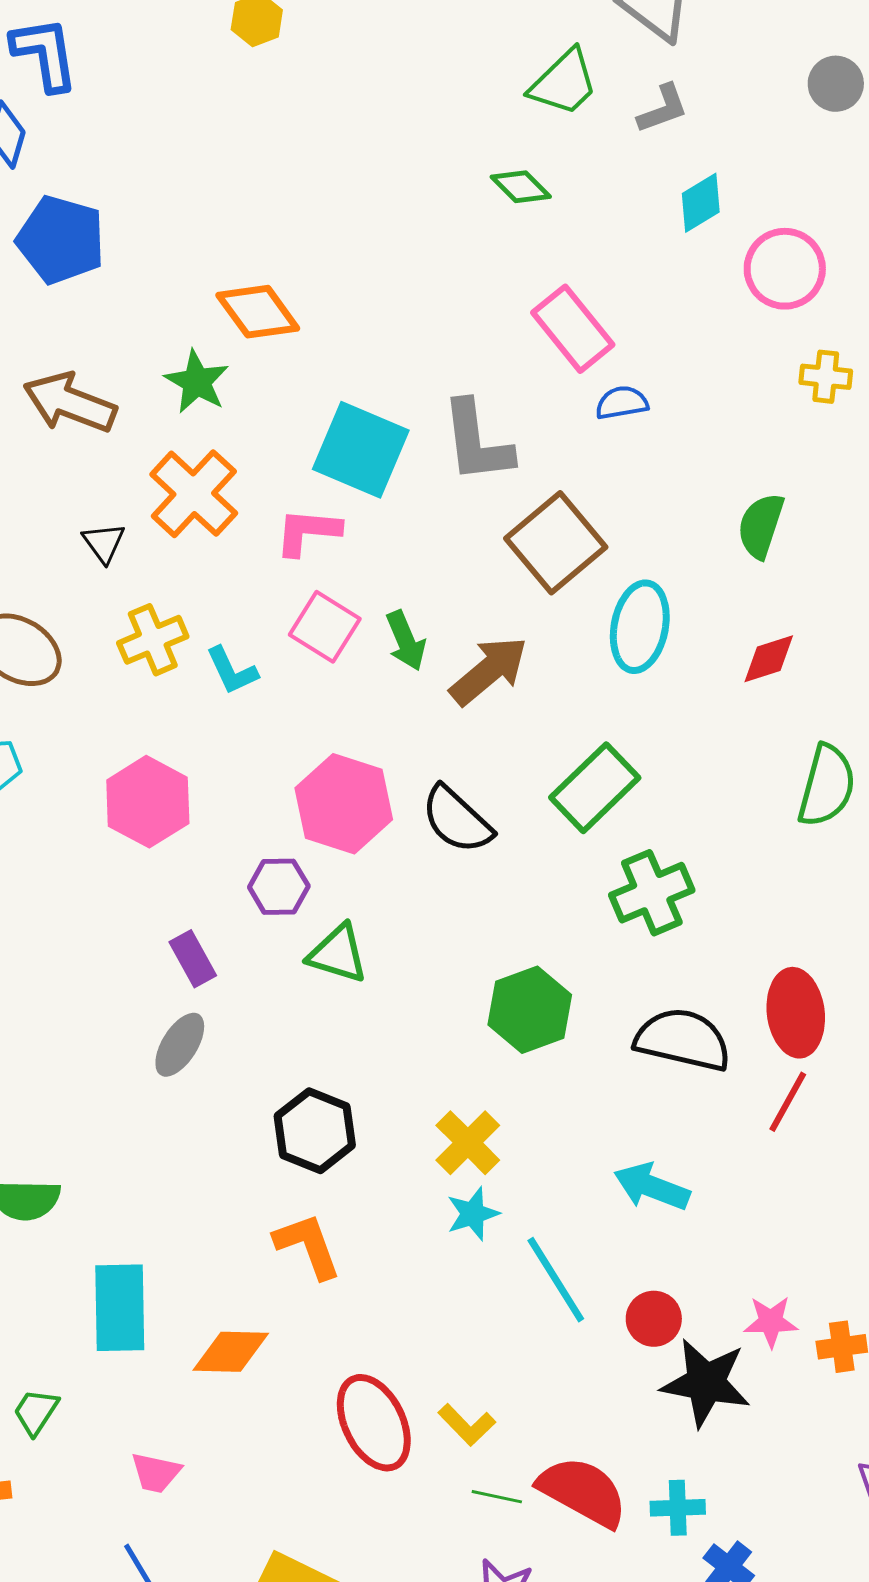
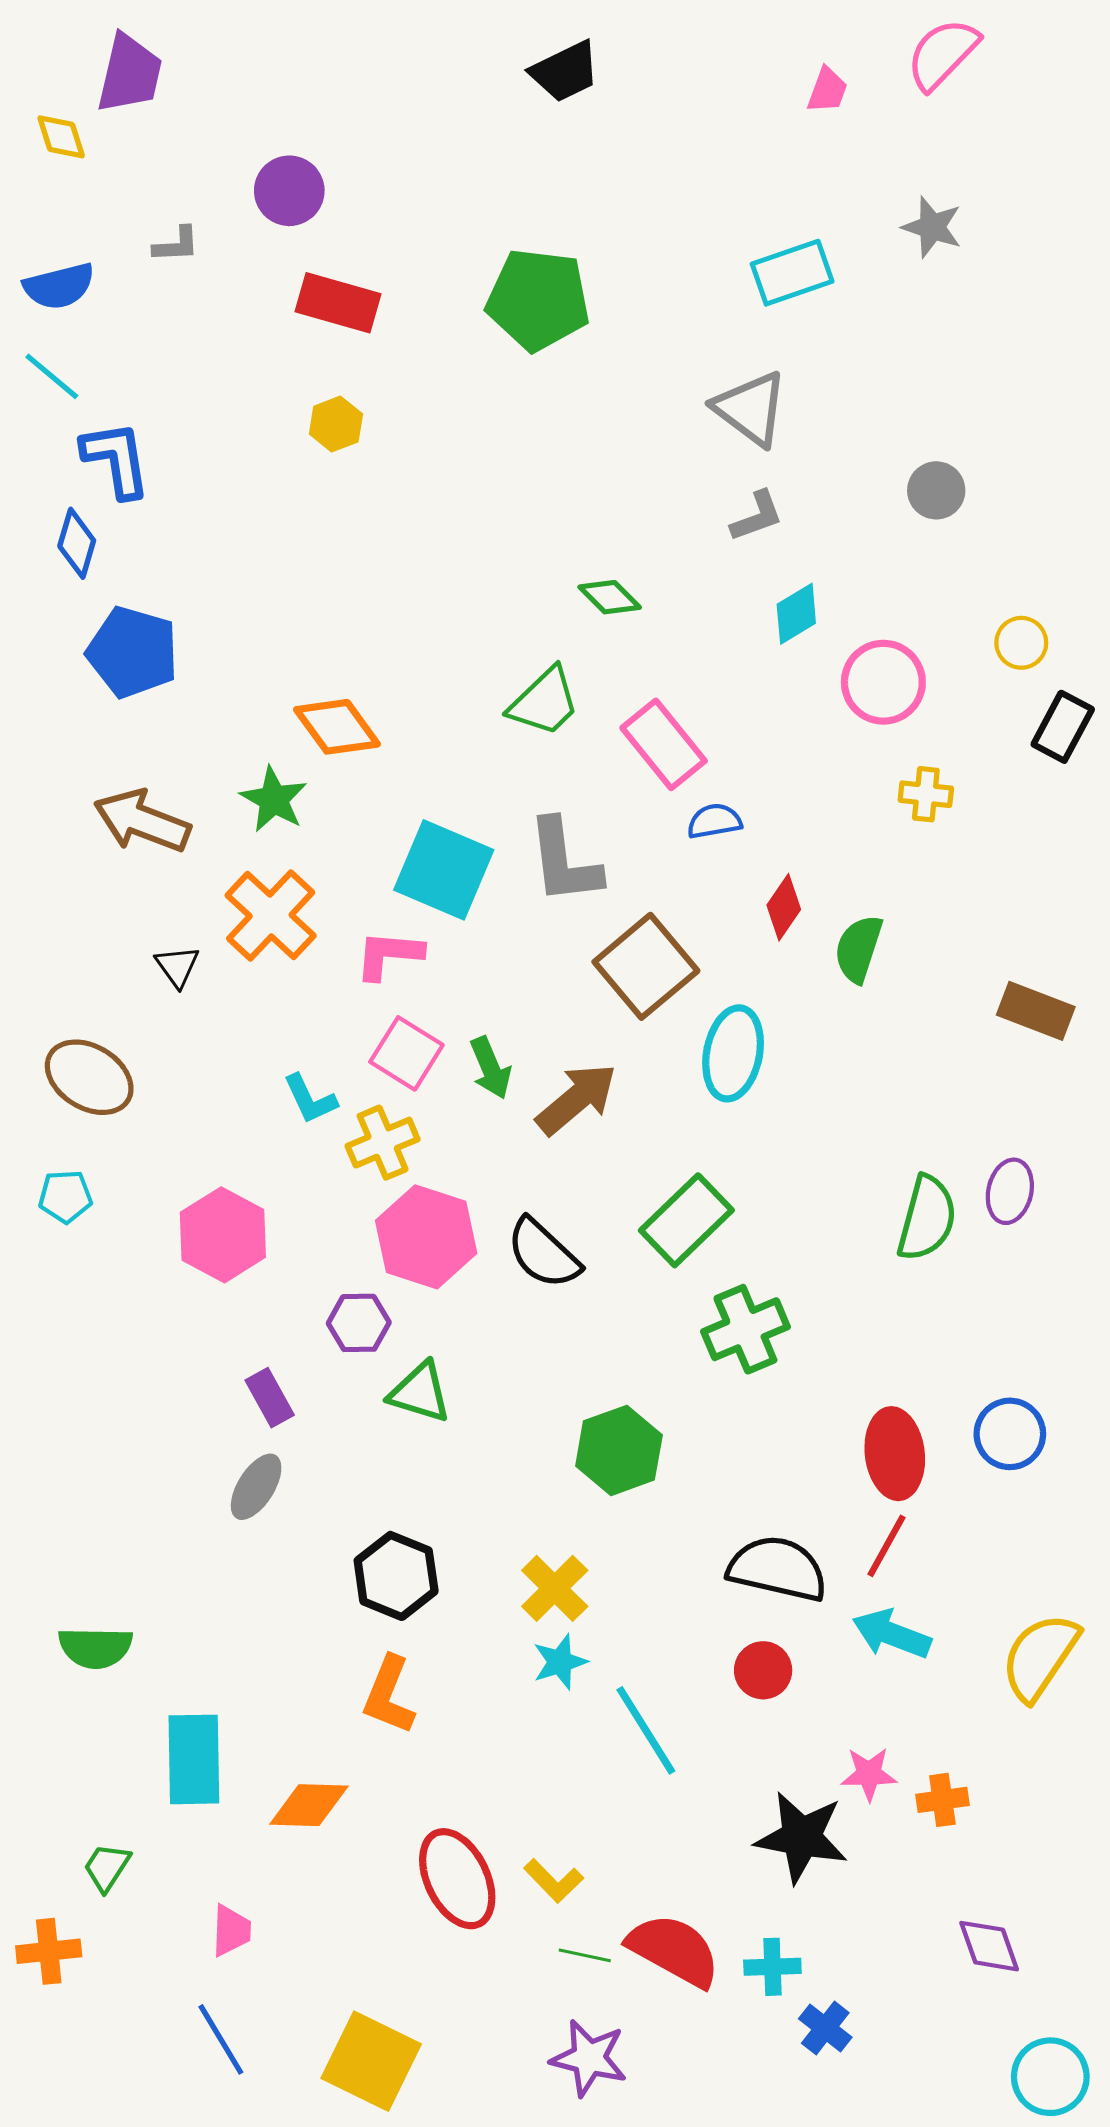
green trapezoid: (564, 83) -> (544, 702), moved
yellow cross: (153, 640) -> (383, 1143), moved
red diamond: (769, 659) -> (784, 907), moved, turned -38
black semicircle: (683, 1040) -> (778, 1569), moved
cyan arrow: (652, 1187) -> (892, 1634), moved
orange L-shape: (308, 1246) -> (389, 1695), turned -138
red circle: (654, 1319) -> (763, 1670), moved
pink trapezoid: (156, 1473) -> (231, 1931), turned -100

